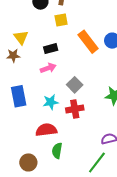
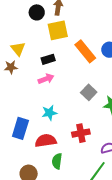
yellow square: (61, 20) -> (58, 30), size x1.5
gray square: (75, 85) -> (89, 92), moved
blue rectangle: (19, 96) -> (20, 128), moved, turned 30
red cross: (75, 109) -> (81, 133), moved

